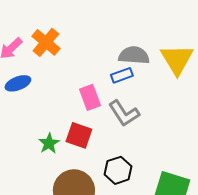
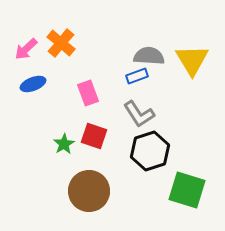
pink rectangle: (90, 97) -> (88, 93), moved
black hexagon: (118, 170) -> (150, 151), moved, size x1.4

